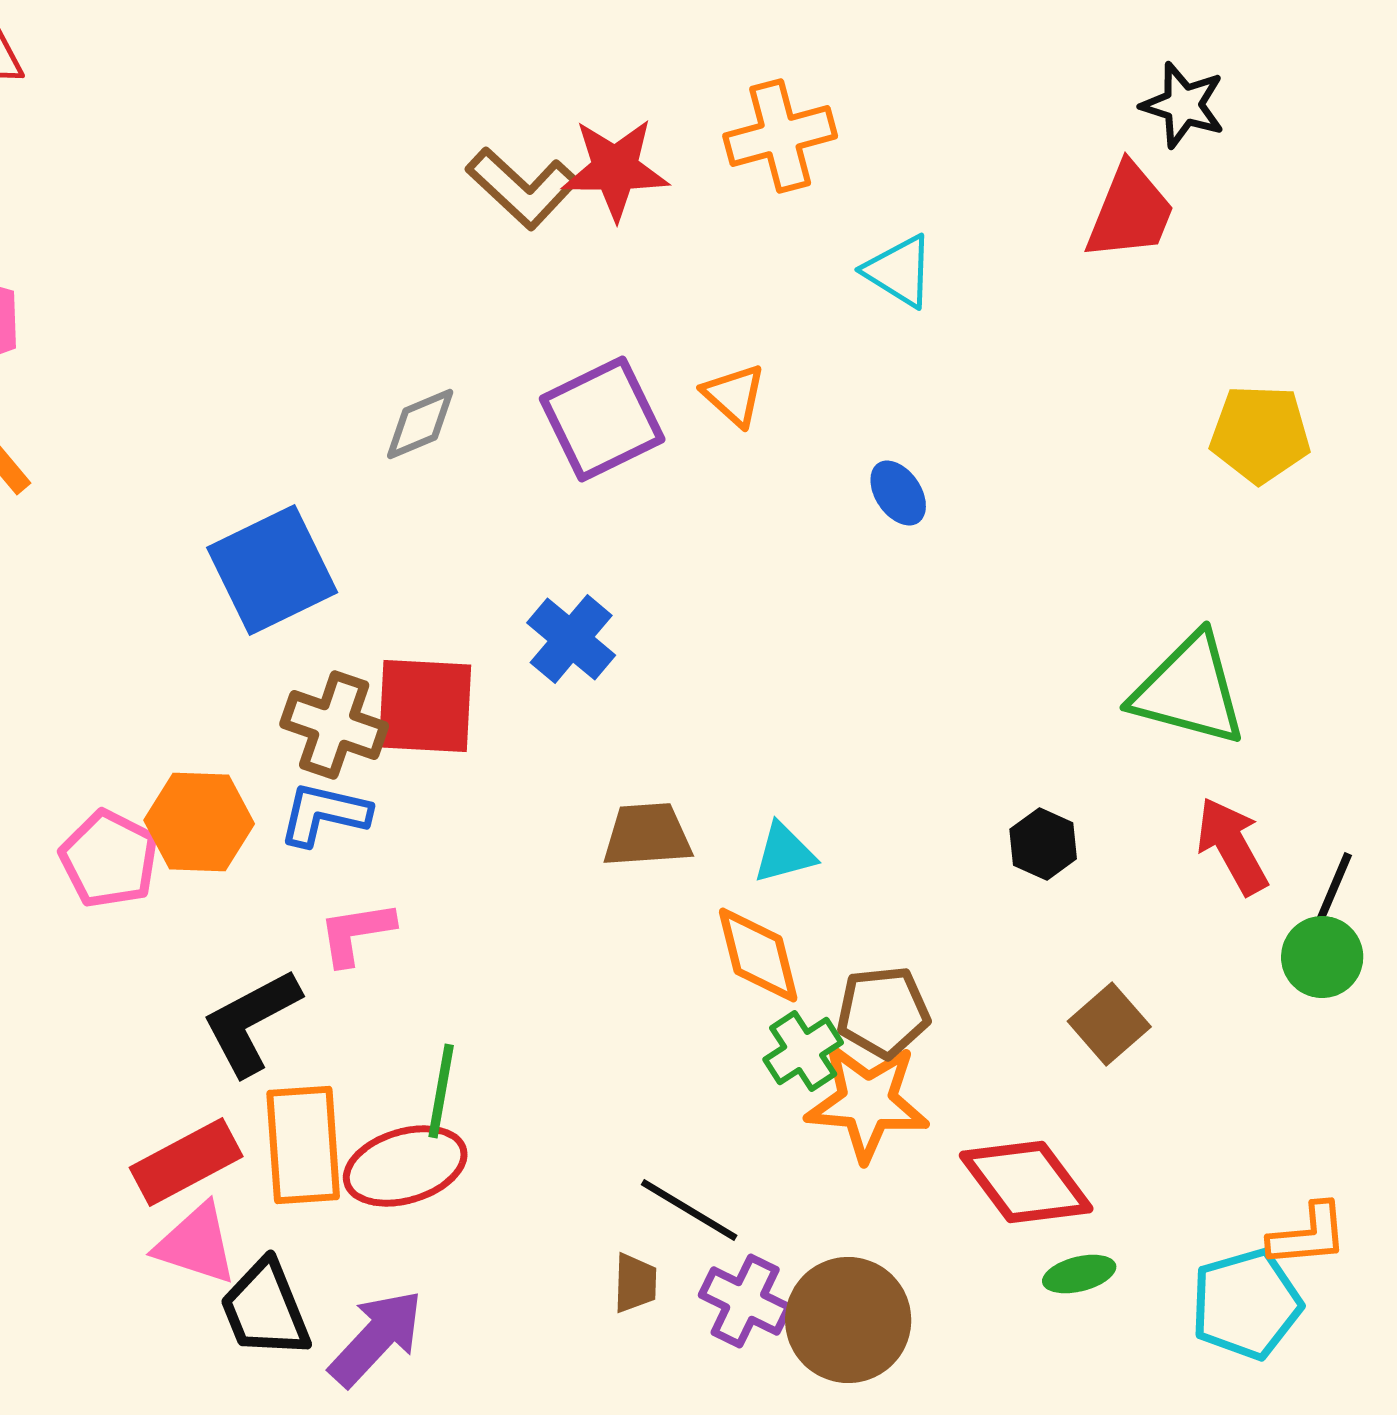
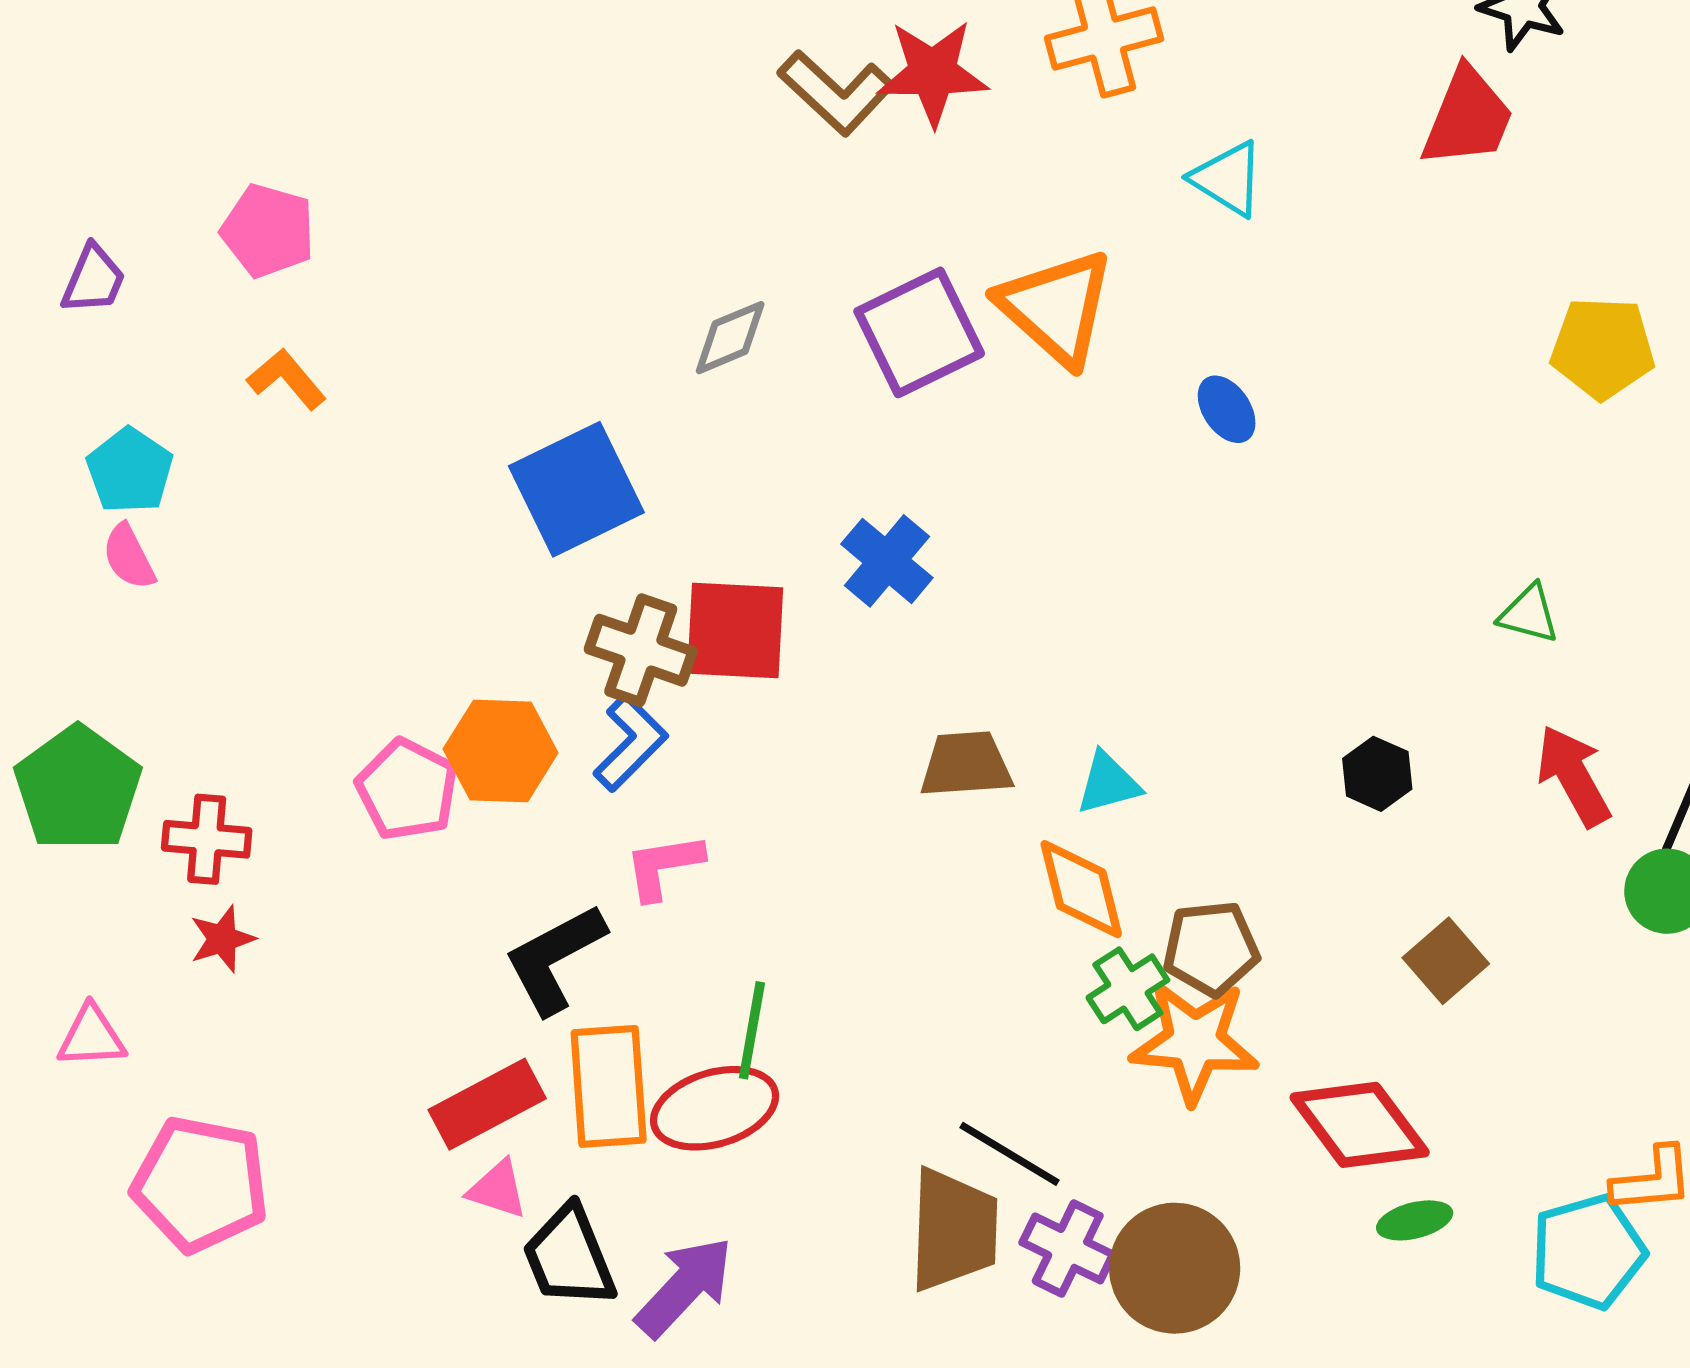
orange triangle: (734, 395) -> (1056, 307), size x1.8
green triangle: (1189, 690) -> (1529, 614), size x0.5
blue L-shape: (324, 814) -> (630, 743), turned 122
pink triangle: (196, 1244) -> (497, 1189), size x0.7
brown trapezoid: (635, 1283) -> (953, 1230), size x2.0

